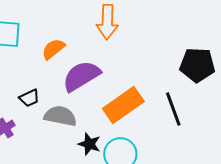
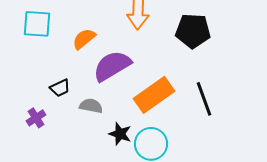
black pentagon: (197, 65) -> (193, 31), moved
gray semicircle: (60, 116) -> (91, 106), size x0.7

